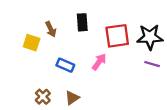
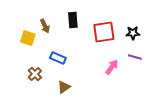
black star: (150, 37) -> (133, 33), size x0.6
pink arrow: (99, 62) -> (112, 67), moved
brown cross: (43, 97) -> (35, 74), moved

